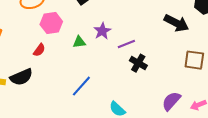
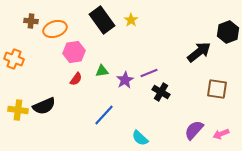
black arrow: (176, 23) -> (199, 52), turned -65
purple star: (102, 31) -> (125, 80), moved
red semicircle: (39, 50) -> (76, 79), moved

